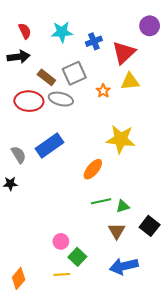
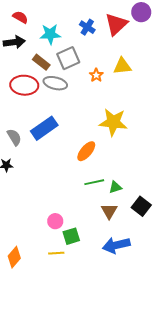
red semicircle: (25, 31) -> (20, 17), turned -35
cyan star: (62, 32) -> (50, 34), moved
blue cross: (94, 41) -> (87, 27), turned -35
red triangle: (124, 53) -> (116, 24), moved
green square: (77, 257) -> (71, 236), turned 30

